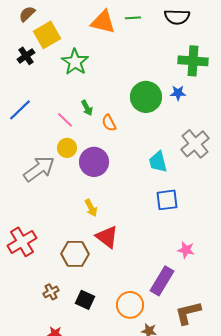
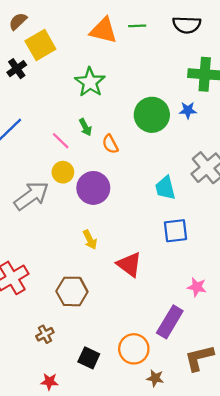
green star: (75, 62) -> (90, 82), moved
red triangle: (107, 237) -> (129, 264), moved
black square: (85, 300) -> (89, 358), moved

